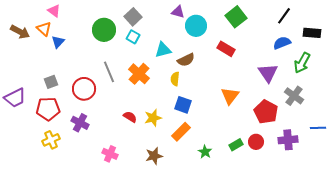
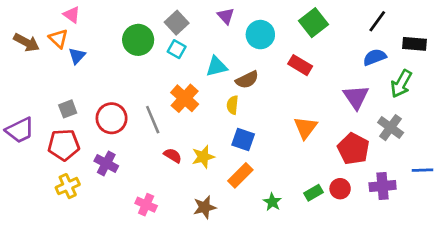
purple triangle: (178, 12) -> (226, 16), moved, turned 32
gray line: (109, 72) -> (153, 120), moved

